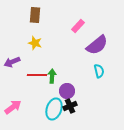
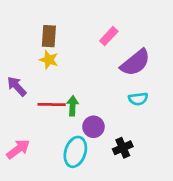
brown rectangle: (35, 15) -> (49, 36), moved
purple arrow: (12, 62) -> (17, 86), turned 70
cyan semicircle: (99, 71) -> (138, 99), turned 96
black cross: (70, 106) -> (123, 148), moved

